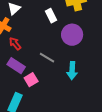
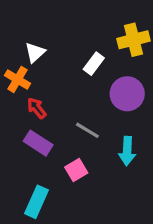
white rectangle: (51, 16) -> (94, 64), turned 64
pink square: (31, 80) -> (76, 170), moved

